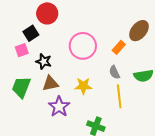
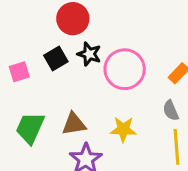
black square: (31, 33) -> (56, 58), moved
pink square: (22, 50) -> (19, 72), moved
black star: (44, 61) -> (89, 54), moved

